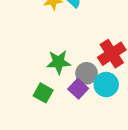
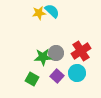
gray circle: (87, 73) -> (56, 53), moved

